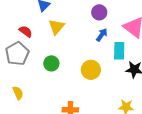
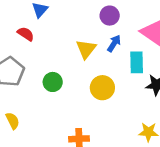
yellow triangle: (56, 27) -> (86, 49), moved
red semicircle: (26, 31) -> (26, 34), moved

